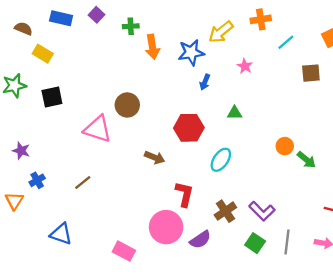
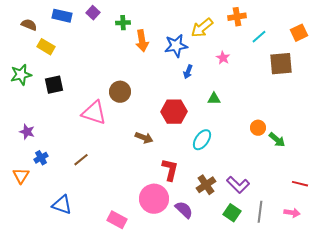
brown square: (311, 73) -> (281, 64), size x1.4
purple semicircle: (200, 240) -> (184, 210), turned -102

